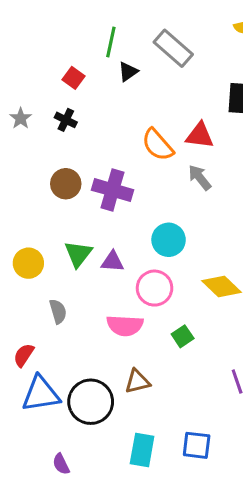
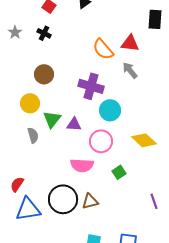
purple cross: (112, 190) -> (91, 86), moved
yellow circle: (28, 263) -> (30, 103), moved
gray semicircle: (58, 311) -> (33, 135), moved
black circle: (91, 402) -> (63, 199), moved

